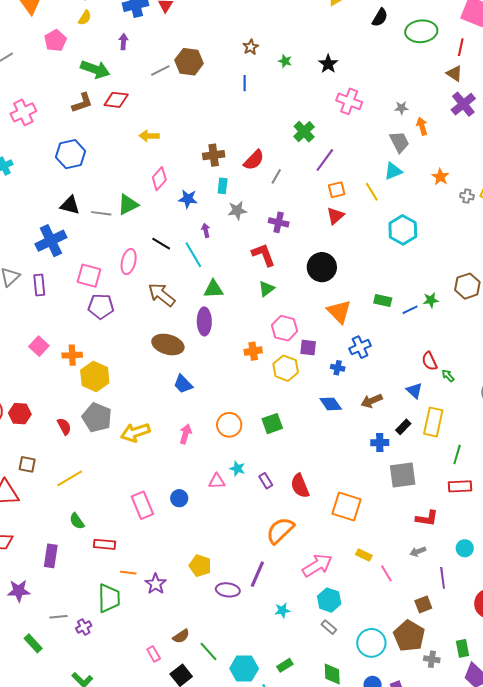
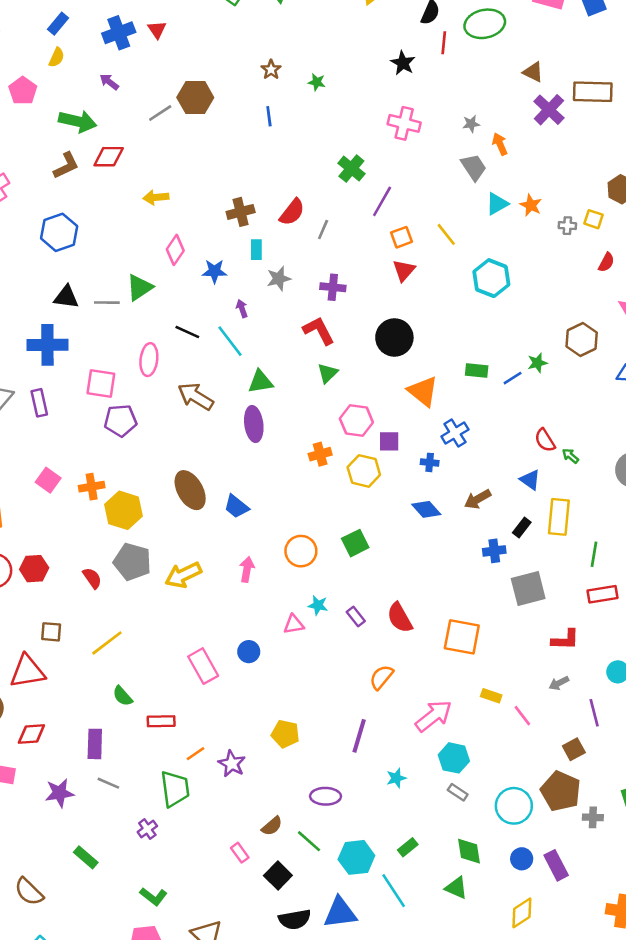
purple arrow: (123, 42) -> (109, 82), turned -49
red line: (461, 47) -> (444, 43), moved
black star: (328, 64) -> (403, 63), moved
cyan triangle: (393, 171) -> (497, 204), moved
blue cross: (51, 241) -> (47, 345), turned 32
brown ellipse: (168, 344) -> (190, 490), moved, turned 52
orange semicircle: (280, 530) -> (381, 677), size x0.7
orange line: (128, 573) -> (195, 754), turned -35
purple ellipse: (228, 590) -> (326, 796), moved
gray line: (58, 617) -> (108, 783), moved, turned 36

